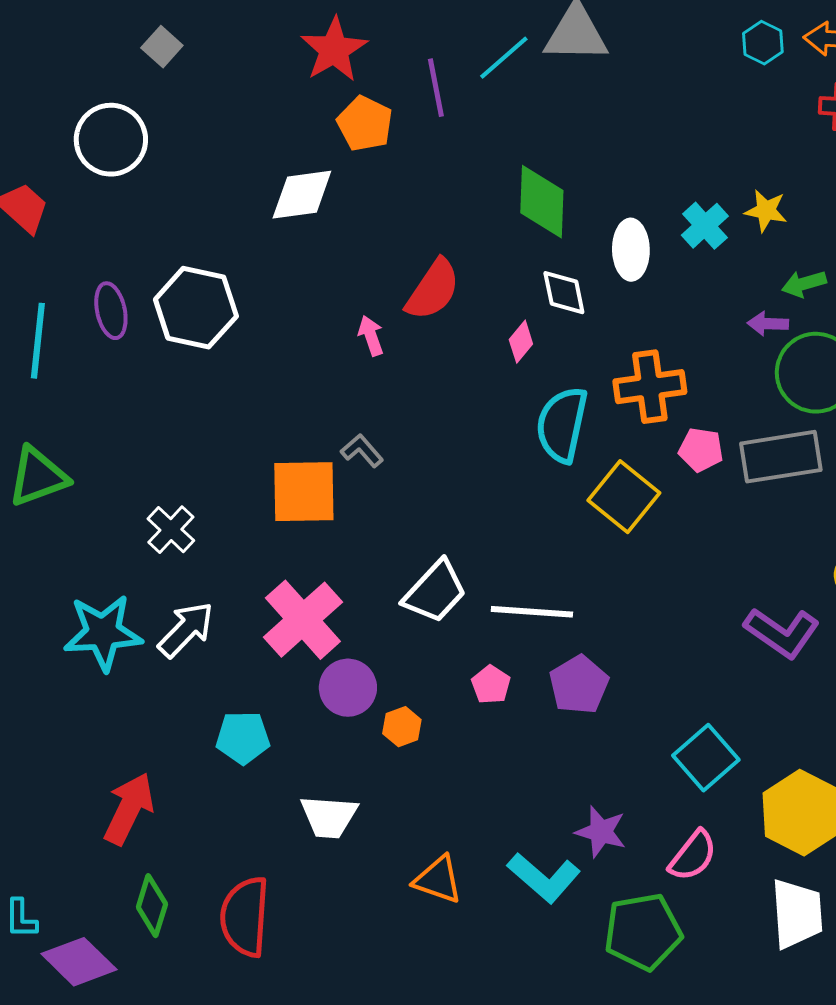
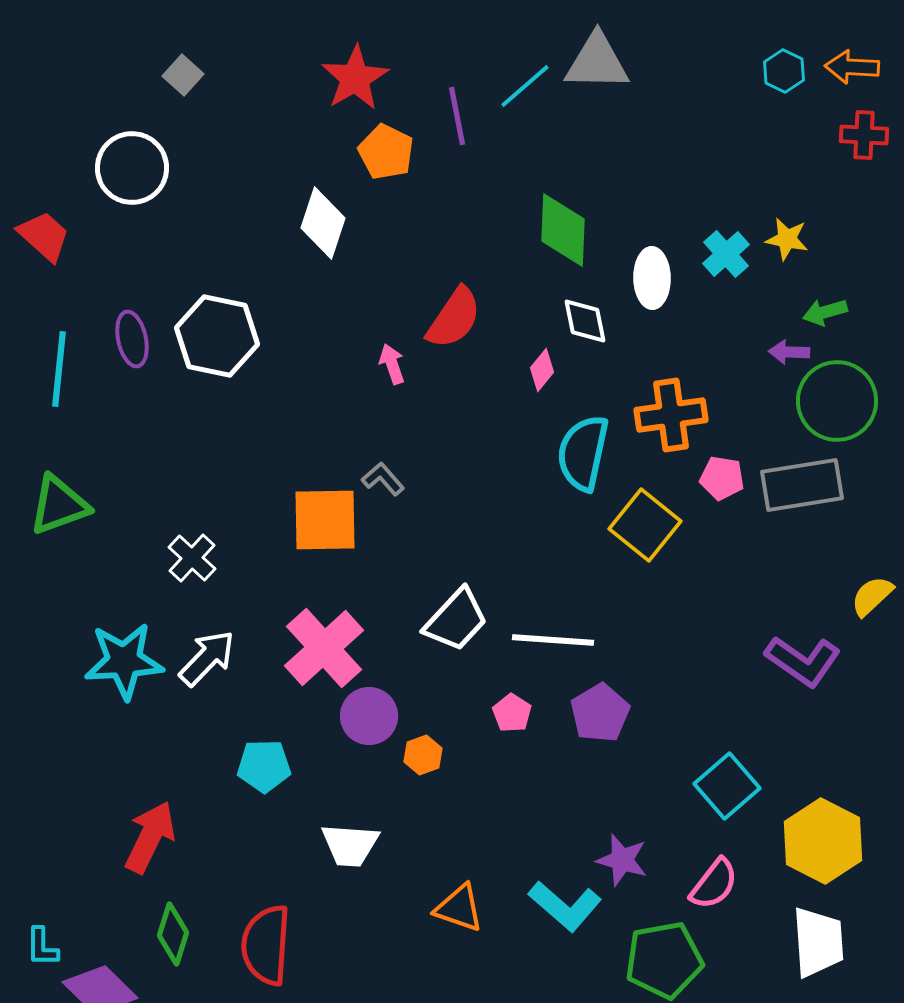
white diamond: (302, 195) -> (323, 223), turned -64

